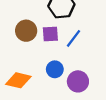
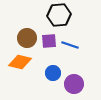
blue line: (74, 38) -> (70, 45), turned 72
orange diamond: (18, 80) -> (20, 62), moved

